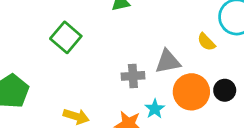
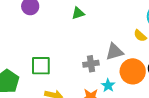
green square: (66, 37) -> (41, 66), moved, turned -35

